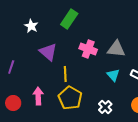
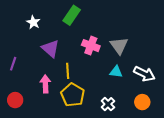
gray triangle: (116, 49) -> (119, 46), turned 48
cyan triangle: (113, 75) -> (116, 72), turned -40
pink arrow: (38, 96) -> (45, 84), moved

